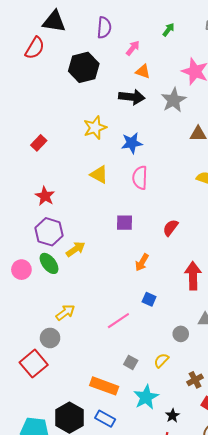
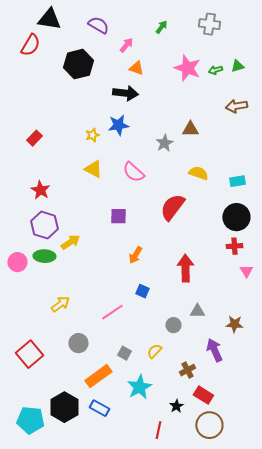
purple semicircle: (104, 28) -> (98, 25), turned -65
gray star: (174, 100) -> (164, 143), moved, size x0.7
yellow star: (95, 128) -> (92, 135), moved, size x0.6
blue star: (132, 143) -> (118, 125), moved
pink semicircle: (140, 178) -> (133, 172), turned -50
red semicircle: (171, 228) -> (172, 207), moved, size x1.6
green ellipse: (49, 263) -> (44, 256), turned -50
gray circle: (50, 338) -> (78, 343), moved
orange rectangle: (104, 386) -> (98, 376), turned -56
black star: (173, 416) -> (176, 406), moved

